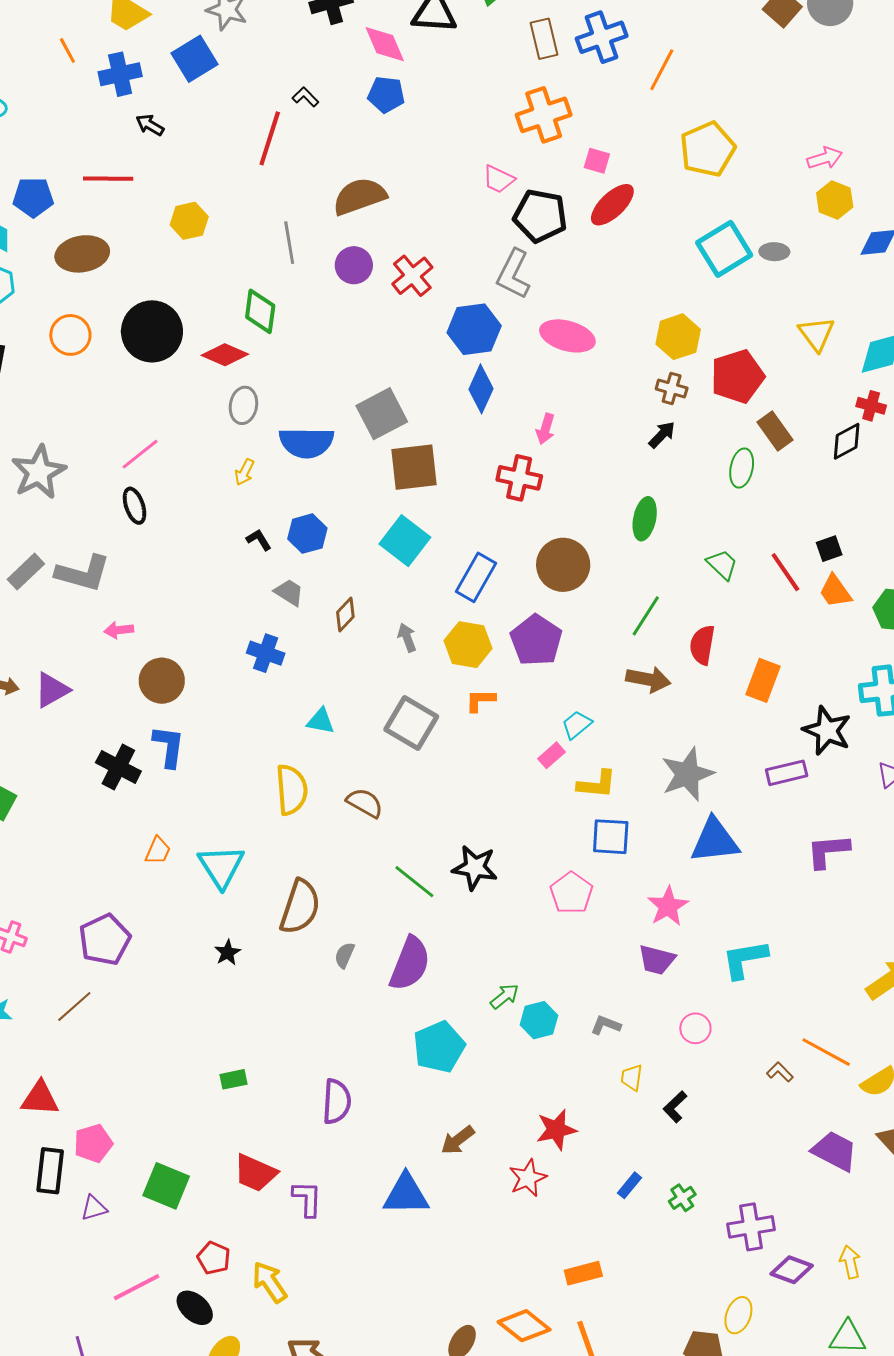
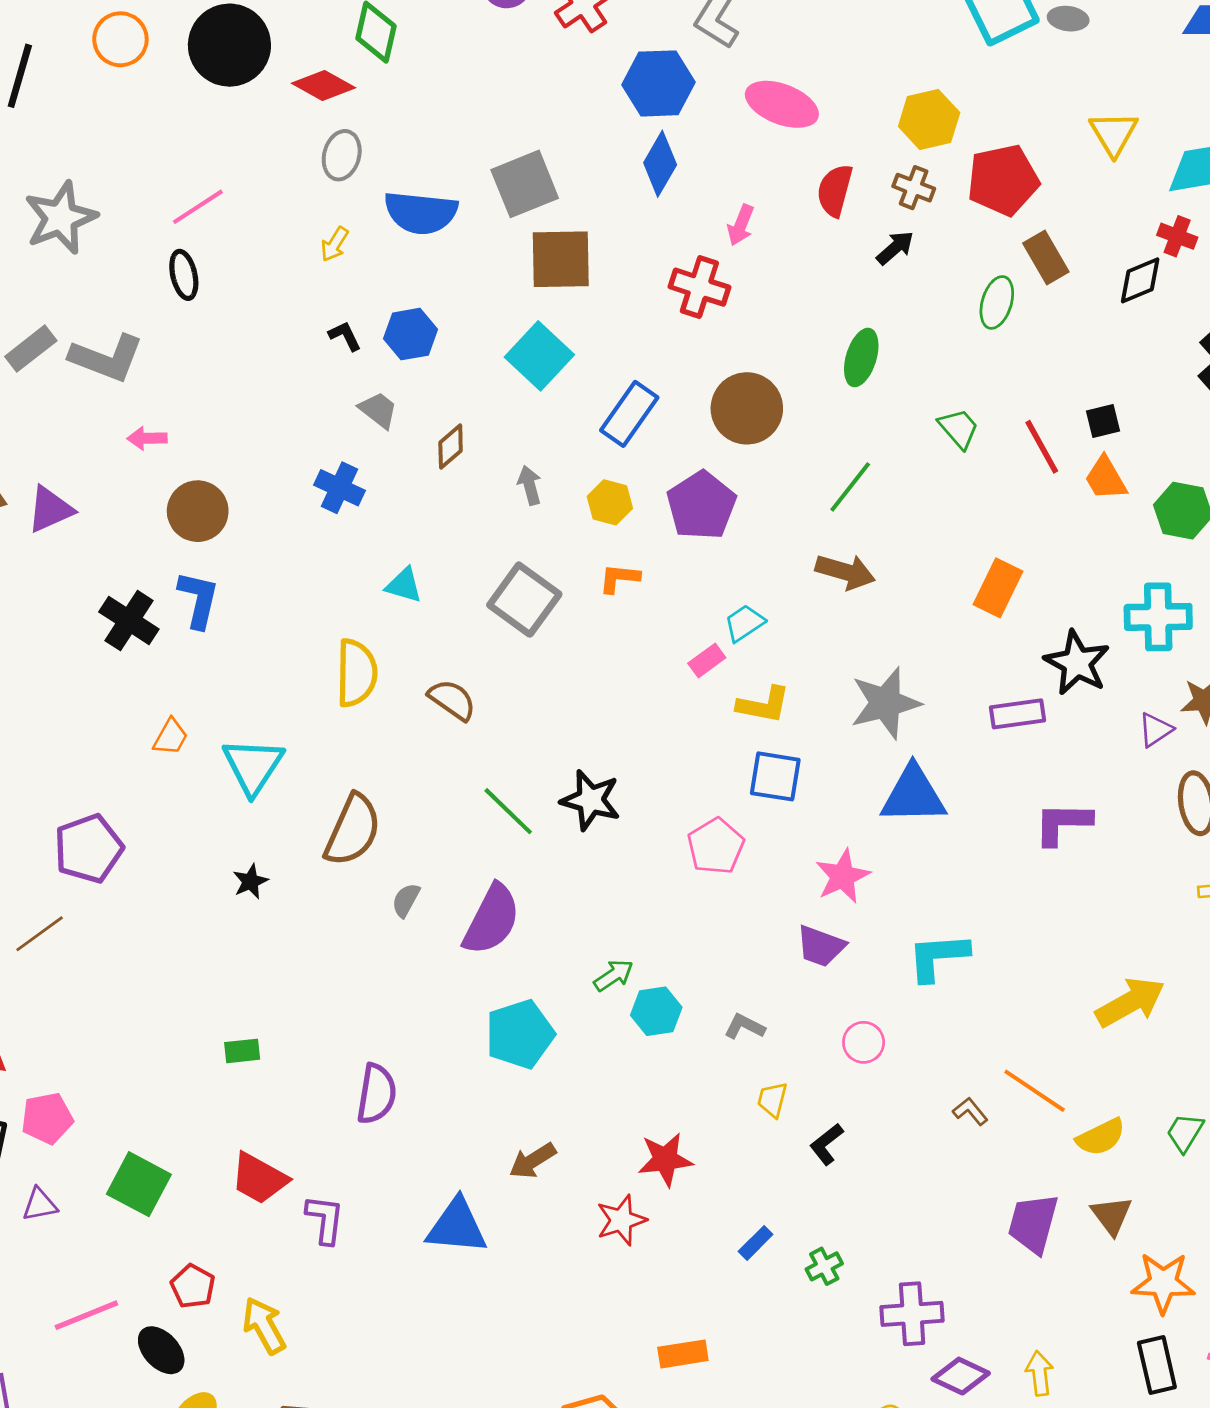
yellow hexagon: (468, 645) -> (610, 502), size x0.7
red semicircle: (702, 645) -> (835, 190), moved
purple trapezoid: (835, 1151) -> (1033, 1224), turned -108

